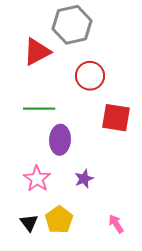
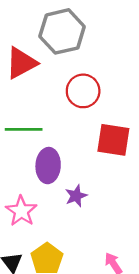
purple star: (84, 179) -> (76, 196), moved

